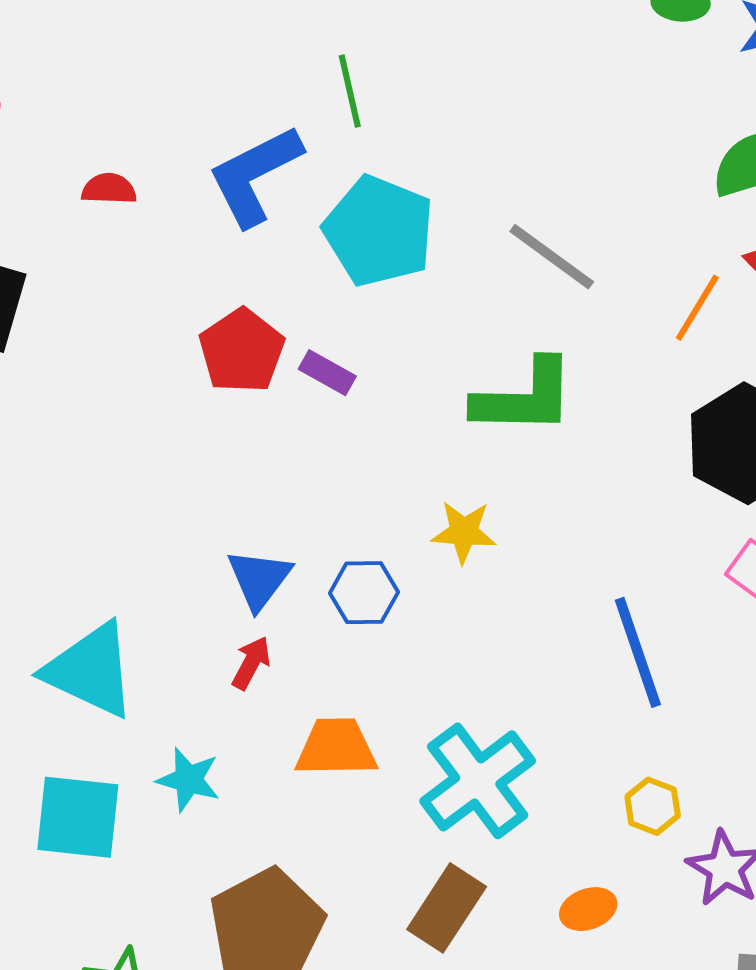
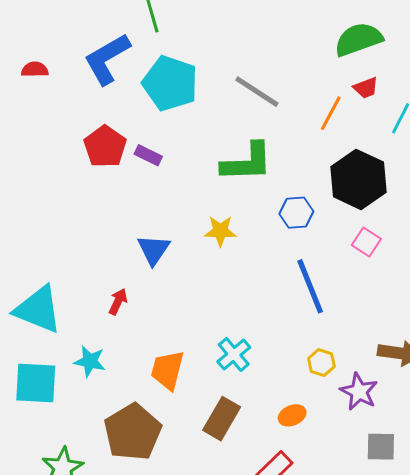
blue triangle: (259, 579) -> (154, 250), moved
blue hexagon: (364, 593) -> (296, 213), moved
orange trapezoid: (336, 748) -> (167, 370), moved, turned -72
cyan cross: (478, 781) -> (234, 354), size x0.6

